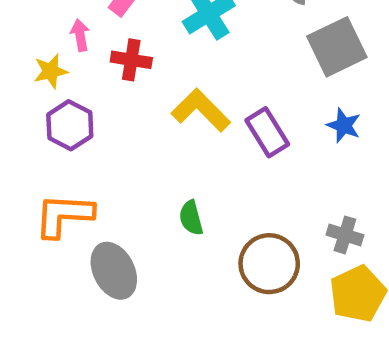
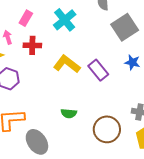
green semicircle: (191, 218) -> (69, 113), turned -63

